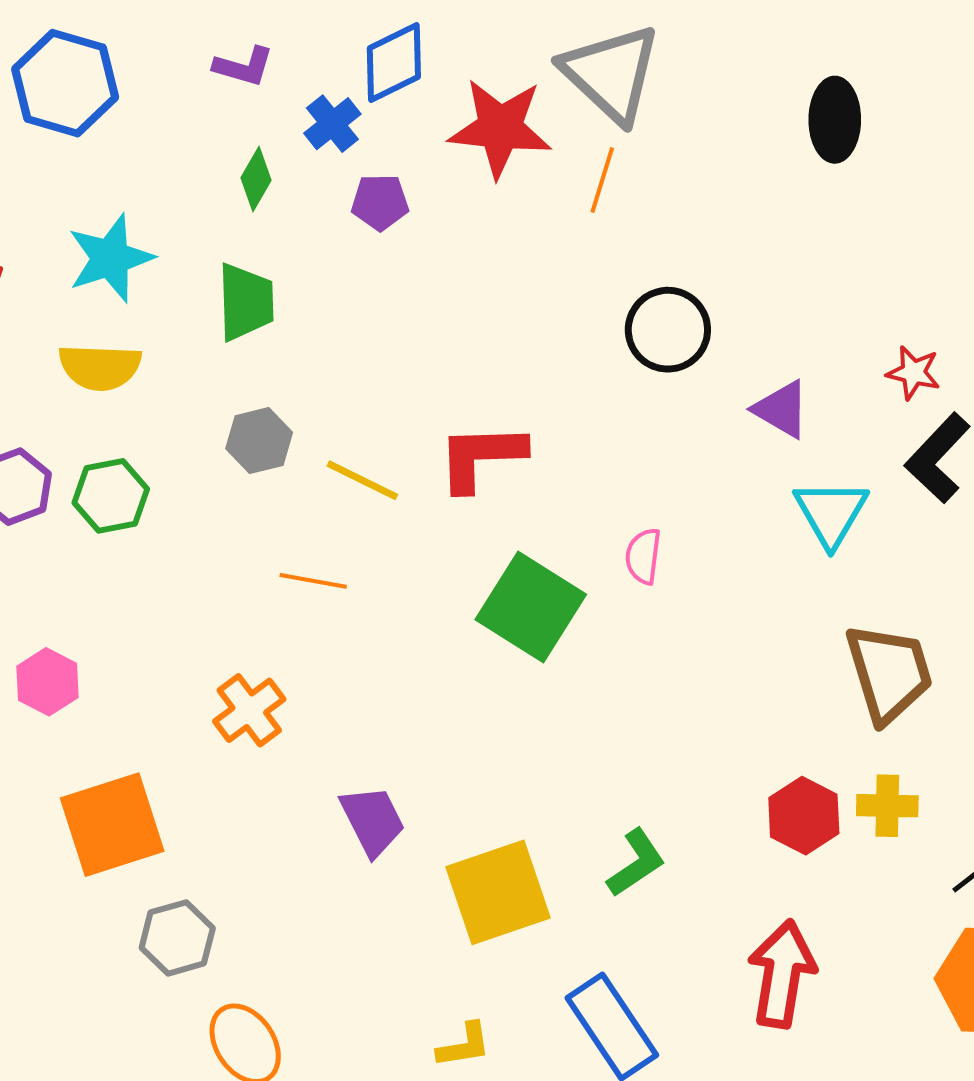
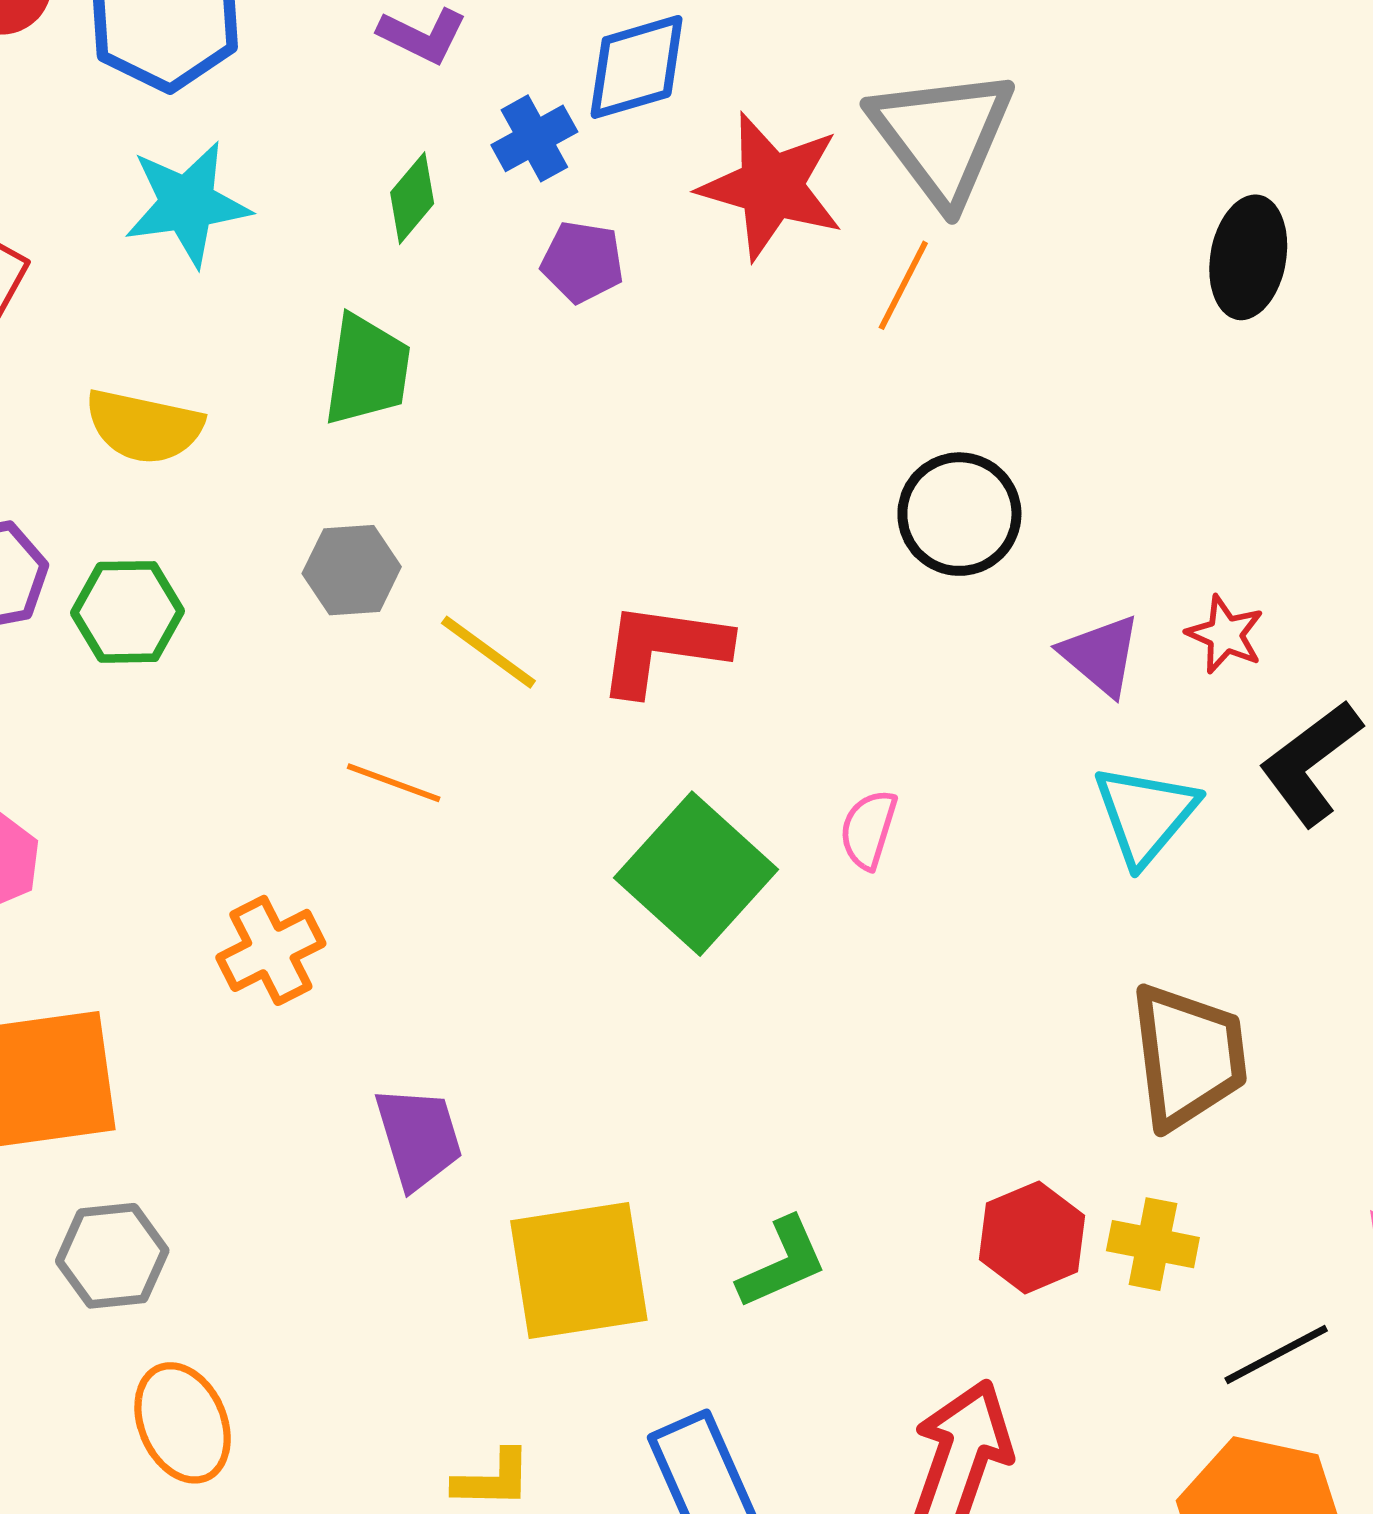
cyan star: (110, 258) -> (187, 204), moved
red star: (913, 373) -> (1225, 634), moved

